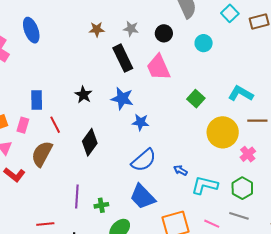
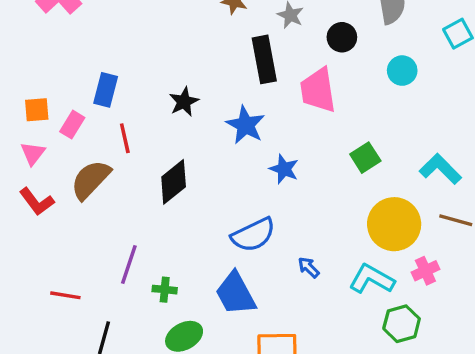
blue star: (141, 122) -> (284, 169), moved
cyan L-shape: (205, 185) -> (372, 279), moved

